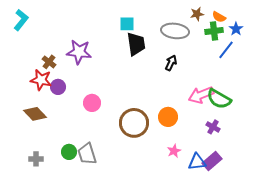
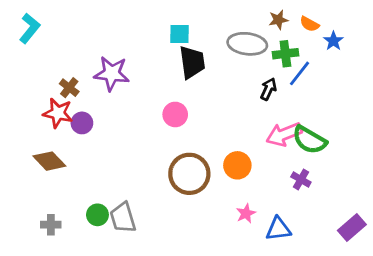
green cross: (214, 31) -> (285, 54), moved
blue line: (226, 50) -> (300, 73), moved
black arrow: (171, 63) -> (268, 89), moved
pink circle: (92, 103) -> (175, 114), moved
purple rectangle: (212, 161) -> (352, 228), moved

